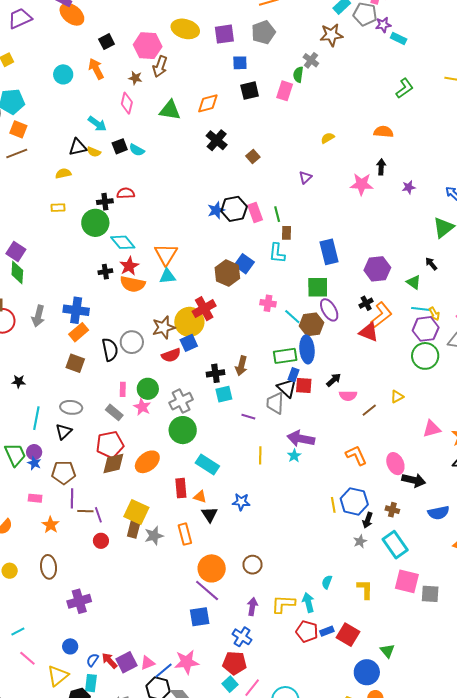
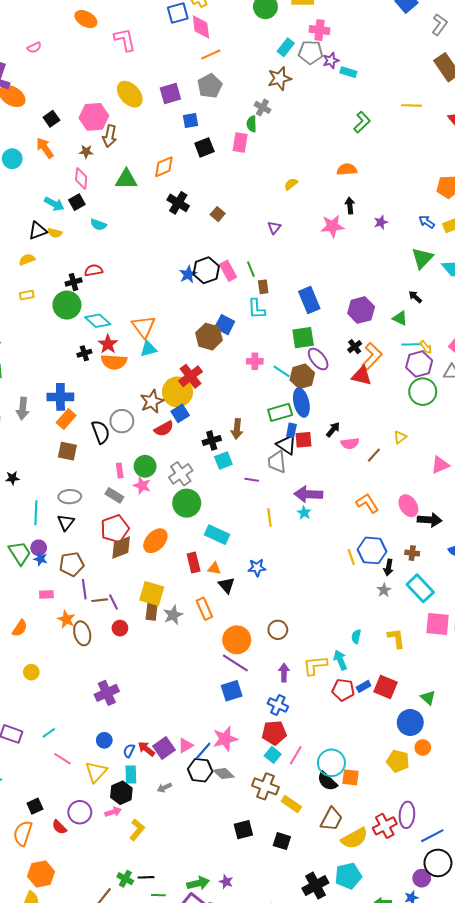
yellow ellipse: (185, 29) -> (130, 94), turned 40
black square: (120, 146) -> (77, 202), moved
brown ellipse: (49, 567) -> (82, 633), moved

